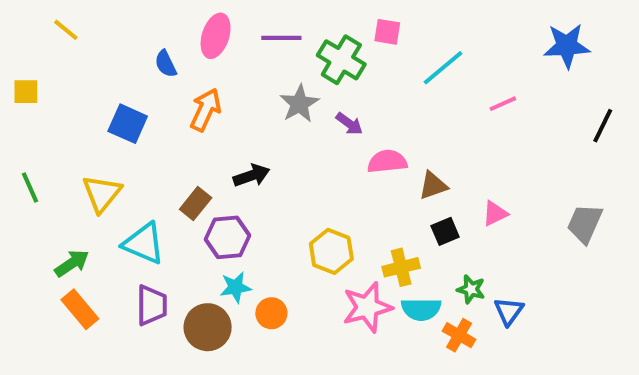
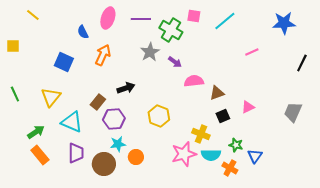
cyan line: (443, 68) -> (225, 21), moved
yellow hexagon: (331, 251) -> (159, 116), moved
yellow cross: (401, 267) -> (201, 134), turned 36

